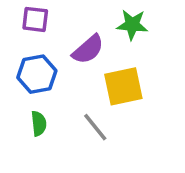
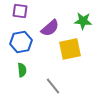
green star: (132, 25) -> (83, 21), moved
gray line: (95, 127) -> (53, 86), moved

